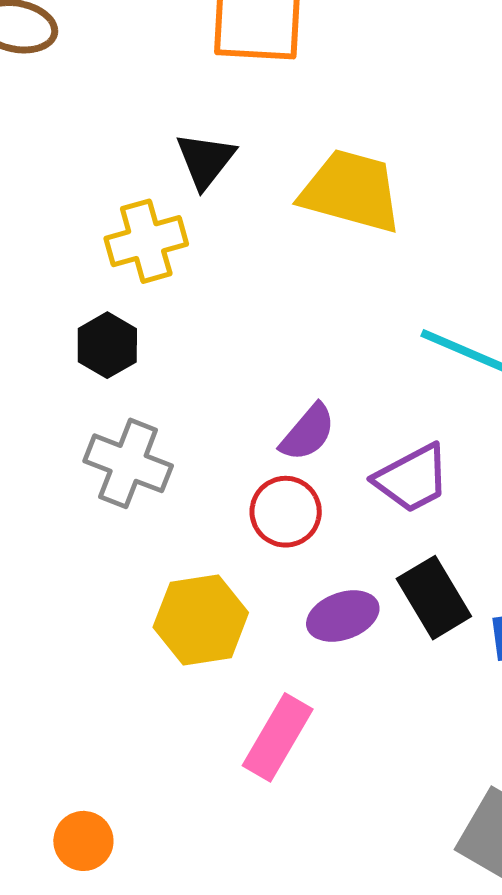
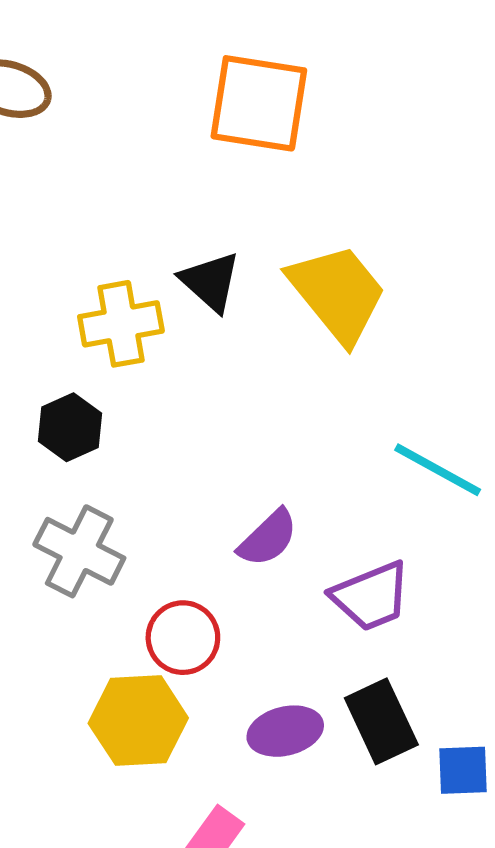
black triangle: (205, 160) -> (210, 282), moved, turned -32
yellow trapezoid: (351, 191) -> (338, 293), turned 30
red circle: (286, 512) -> (183, 638), moved

